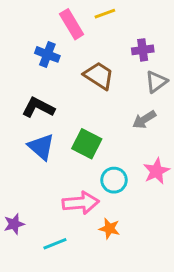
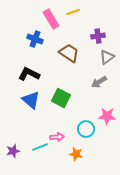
pink star: (156, 171) -> (107, 116), turned 30
cyan circle: (114, 180) -> (86, 129), moved
pink arrow: (81, 203) -> (57, 137), size x0.6
cyan line: (55, 244) -> (40, 147), moved

